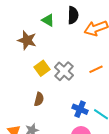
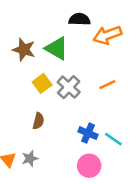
black semicircle: (73, 15) -> (80, 19), turned -90
green triangle: (48, 20) -> (57, 48), moved, size x1.5

